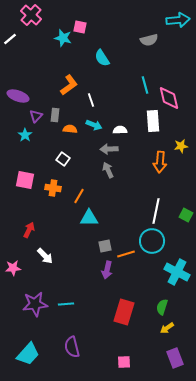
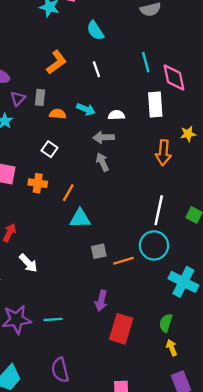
white line: (91, 100) -> (96, 69), moved
purple arrow: (107, 270) -> (101, 301), moved
yellow arrow: (167, 328) -> (172, 348), turned 104

